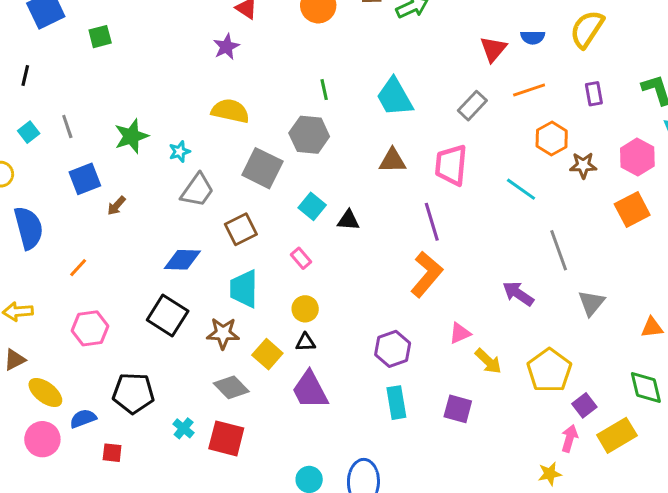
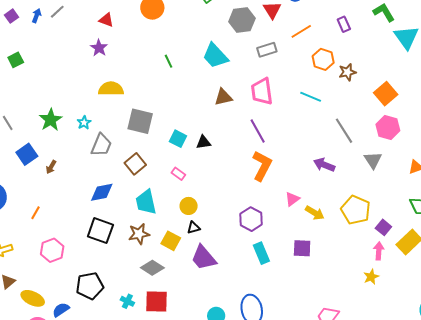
gray rectangle: (472, 106) -> (267, 50), turned 42
gray hexagon: (309, 135) -> (242, 20), moved
pink hexagon: (637, 157) -> (388, 128), moved

